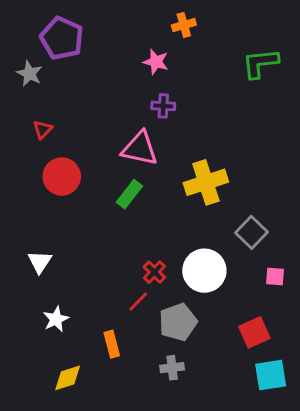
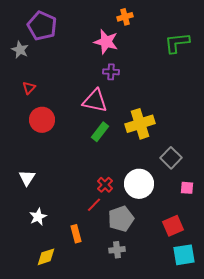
pink star: (156, 62) -> (106, 42), size x1.4
green rectangle: (129, 194) -> (100, 132), moved

